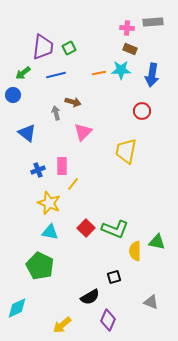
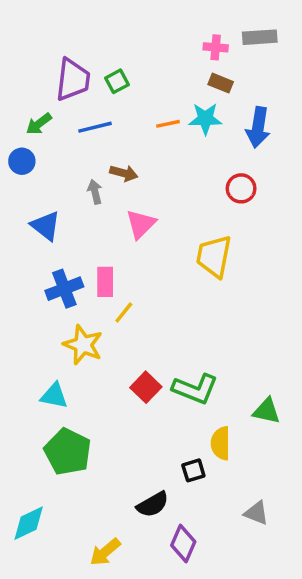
blue cross: (38, 170) -> (64, 289), size x1.5
cyan triangle: (50, 232) -> (54, 396), moved
yellow semicircle: (135, 251) -> (221, 443), moved

